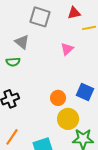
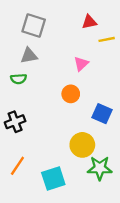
gray square: (40, 17) -> (34, 26), moved
gray triangle: (22, 42) -> (29, 56), turned -49
orange circle: (58, 98) -> (71, 94), moved

